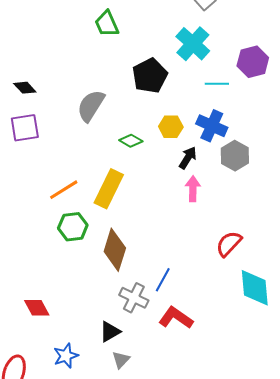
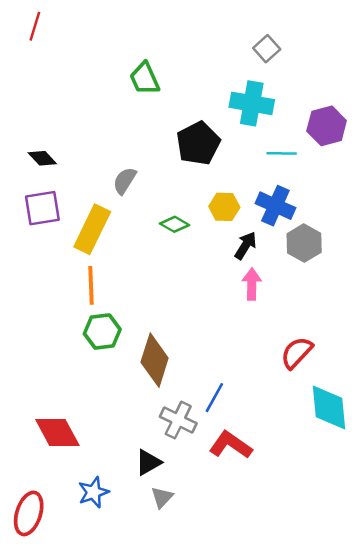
cyan cross: (193, 44) -> (252, 103), turned -32
gray semicircle: (91, 106) -> (125, 181), size x0.7
yellow rectangle: (109, 189) -> (92, 229), moved
orange line: (64, 190) -> (91, 285), turned -60
red diamond: (37, 308) -> (57, 432), size x1.4

